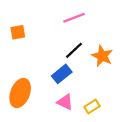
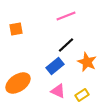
orange star: (102, 56) -> (87, 62), moved
orange ellipse: (20, 93) -> (18, 83), turned 35

